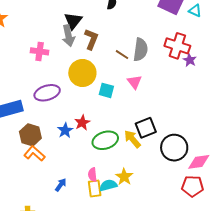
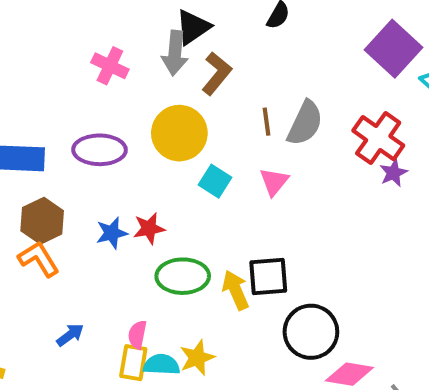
brown line: (122, 55) -> (267, 122), turned 32

